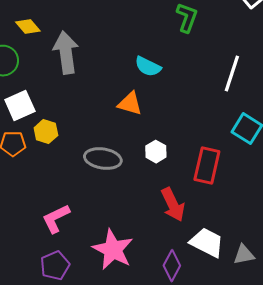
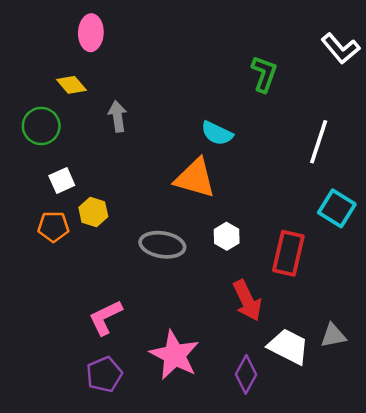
gray arrow: (66, 53) -> (118, 116), size x0.6
orange triangle: (130, 104) -> (195, 178), size x1.4
white square: (20, 106) -> (62, 181), size x0.7
gray triangle: (244, 255) -> (333, 336), moved

